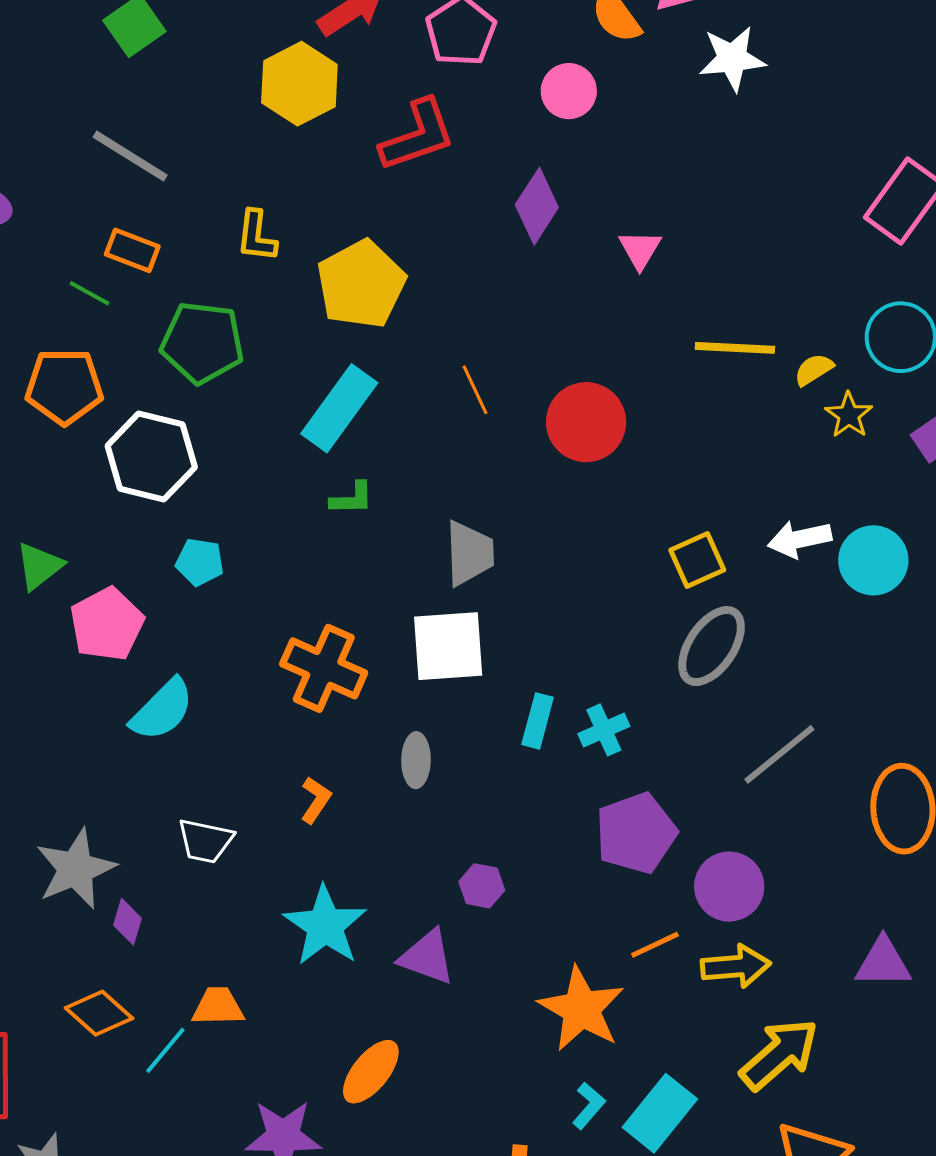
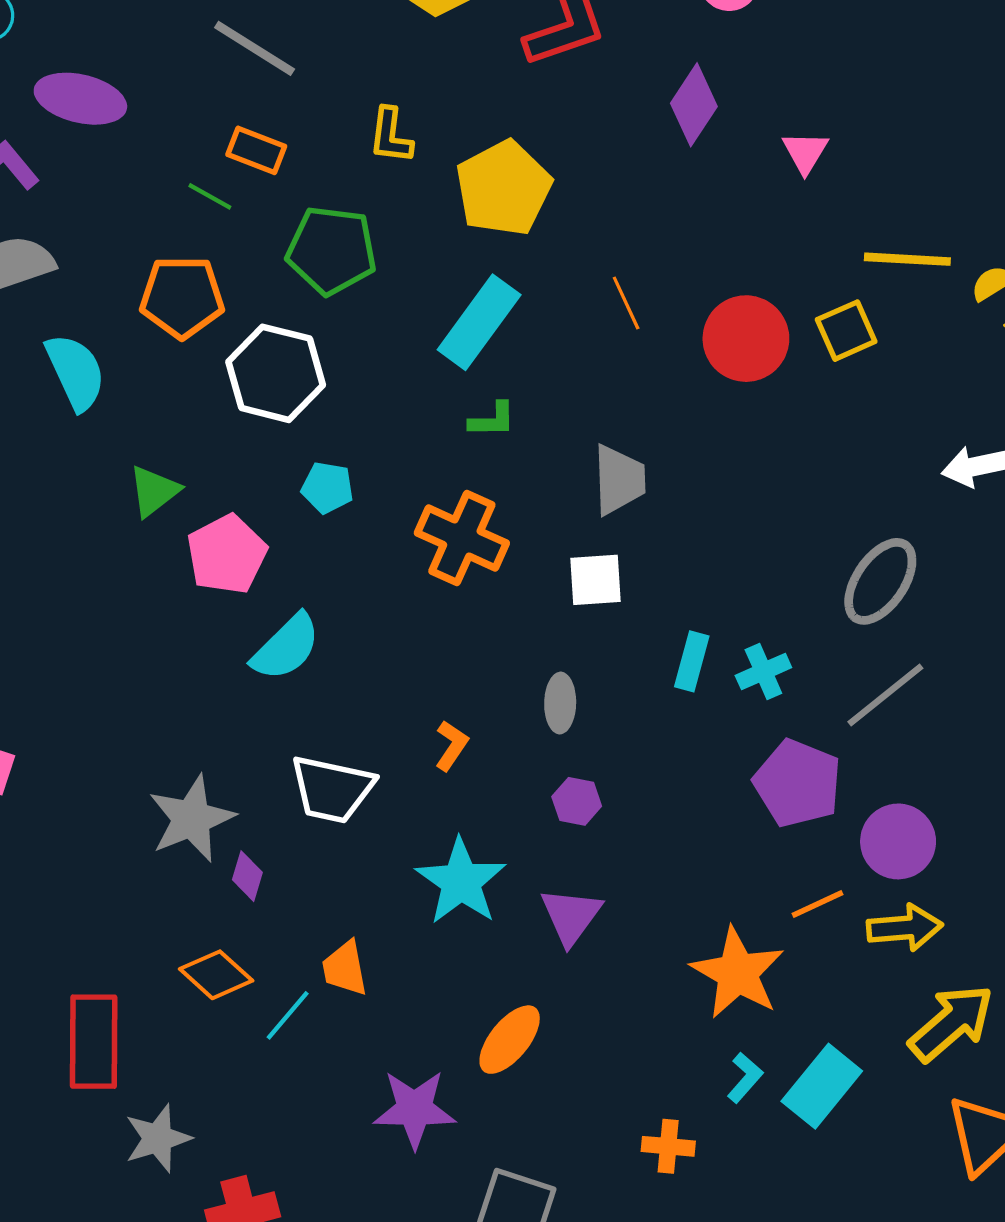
yellow square: (697, 560) -> (846, 331), moved
white square: (448, 646) -> (595, 580), size x0.7
orange cross: (324, 668) -> (462, 538), moved
gray line: (779, 754) -> (885, 695), moved
purple pentagon: (636, 833) -> (798, 783), turned -30
white trapezoid: (205, 841) -> (332, 789), size x1.4
purple hexagon: (482, 886) -> (577, 801), moved
purple triangle: (427, 957) -> (571, 916), turned 46
orange trapezoid: (218, 1007) -> (345, 968), turned -100

